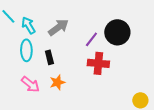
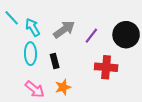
purple line: (91, 39) -> (91, 36), moved

